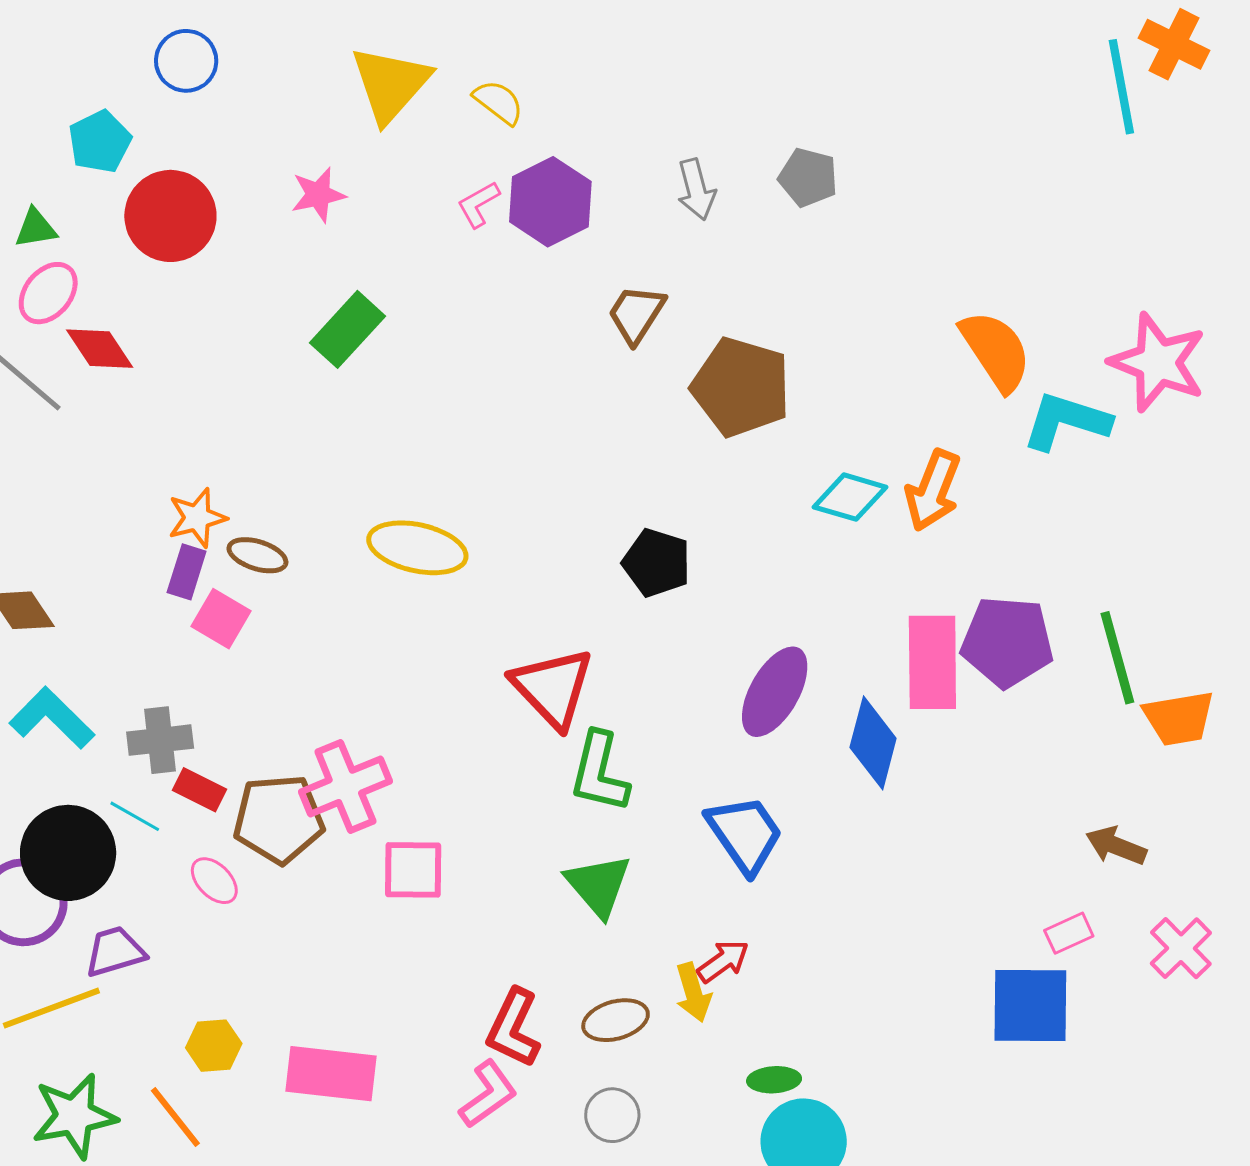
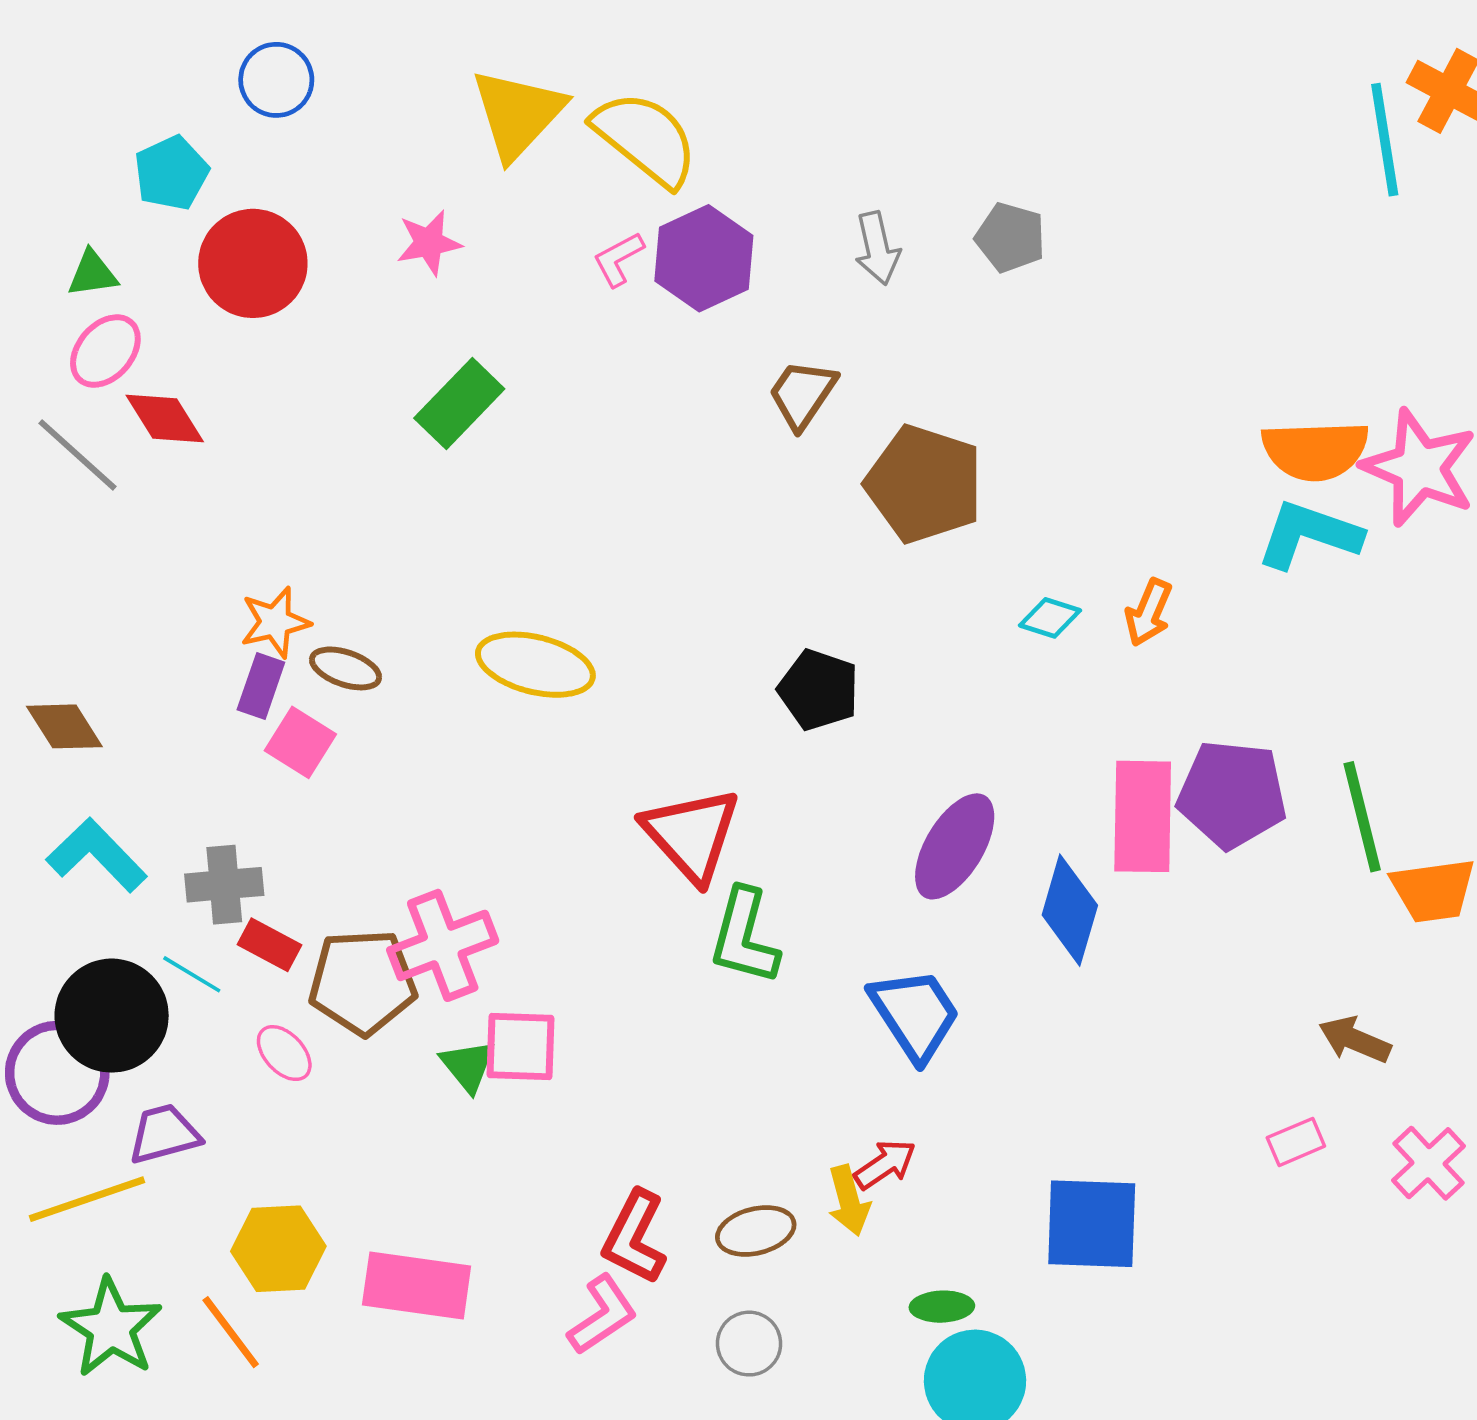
yellow semicircle: (498, 102) -> (645, 139), size x1.8
orange semicircle: (996, 351) -> (1315, 450), moved, turned 120
orange arrow: (933, 490) -> (1149, 612), size x0.7
cyan diamond: (850, 497) -> (1050, 618), size x0.7
green triangle: (598, 885) -> (468, 1066), moved, size x0.7
blue square: (1030, 1006) -> (1092, 1224), moved
yellow hexagon: (214, 1046) -> (278, 1249), size x1.4
green star: (74, 1116) -> (111, 1328), turned -30

